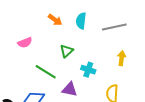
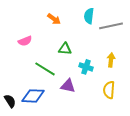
cyan semicircle: (81, 21) -> (89, 16), moved
green triangle: (66, 51) -> (65, 49), turned 48
yellow arrow: (122, 58) -> (111, 60), moved

